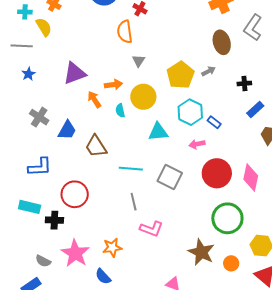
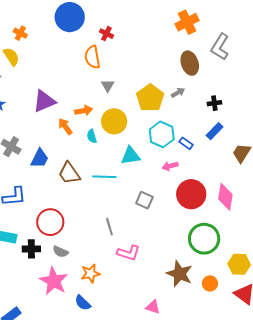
blue rectangle: (255, 110) -> (215, 131), moved
cyan line: (131, 169) -> (104, 177), moved
gray square: (170, 177) -> (144, 200), size x0.7
gray semicircle: (43, 261) -> (61, 252), moved

